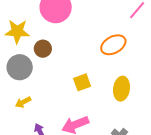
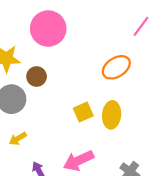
yellow ellipse: (122, 89) -> (112, 115), moved

